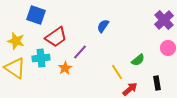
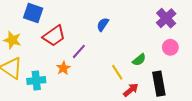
cyan cross: (41, 58) -> (36, 81), moved
black rectangle: (157, 83) -> (159, 84), size x1.6

